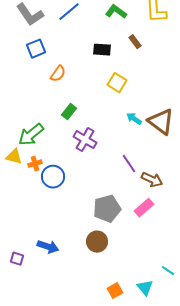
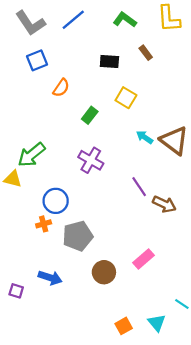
green rectangle: (69, 112) -> (90, 115), moved
orange cross: (35, 164) -> (44, 224), moved
pink rectangle: (144, 208) -> (143, 259), moved
gray pentagon: (107, 209) -> (78, 236), moved

